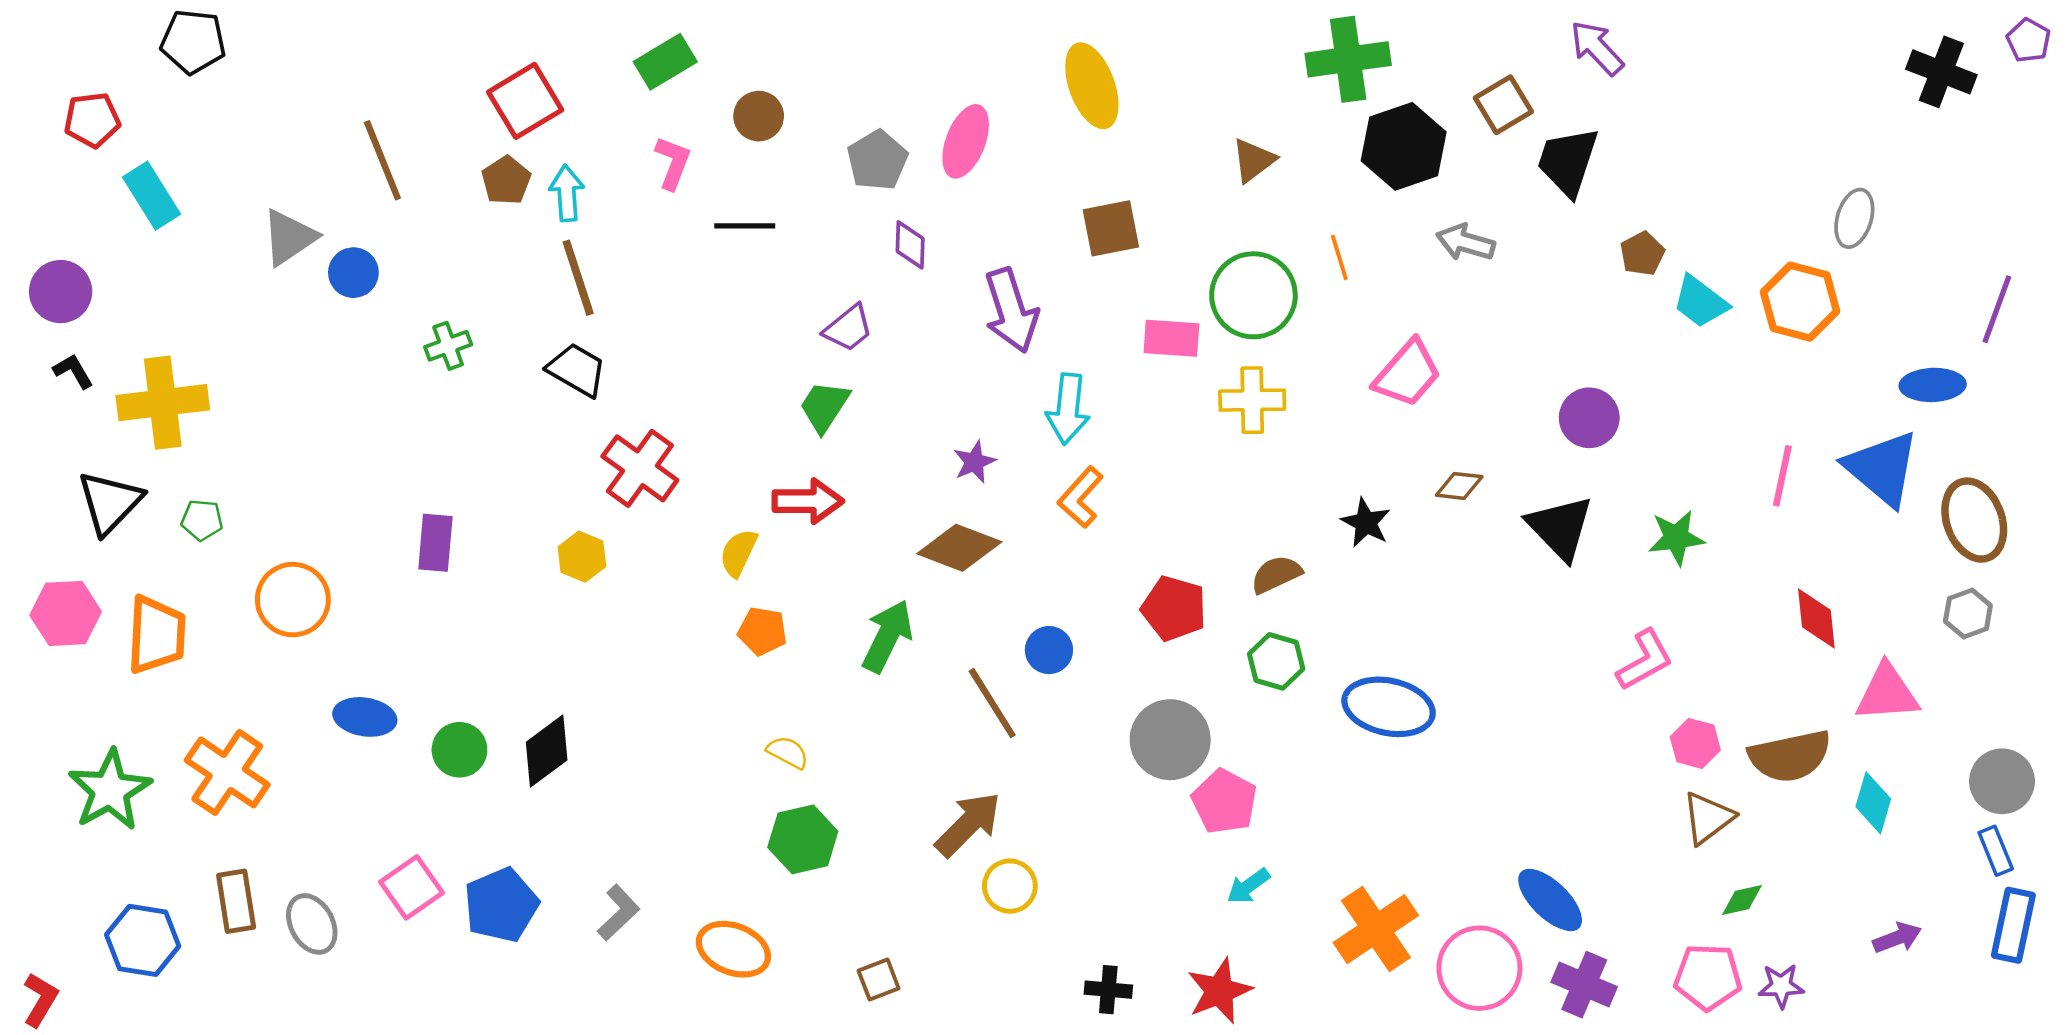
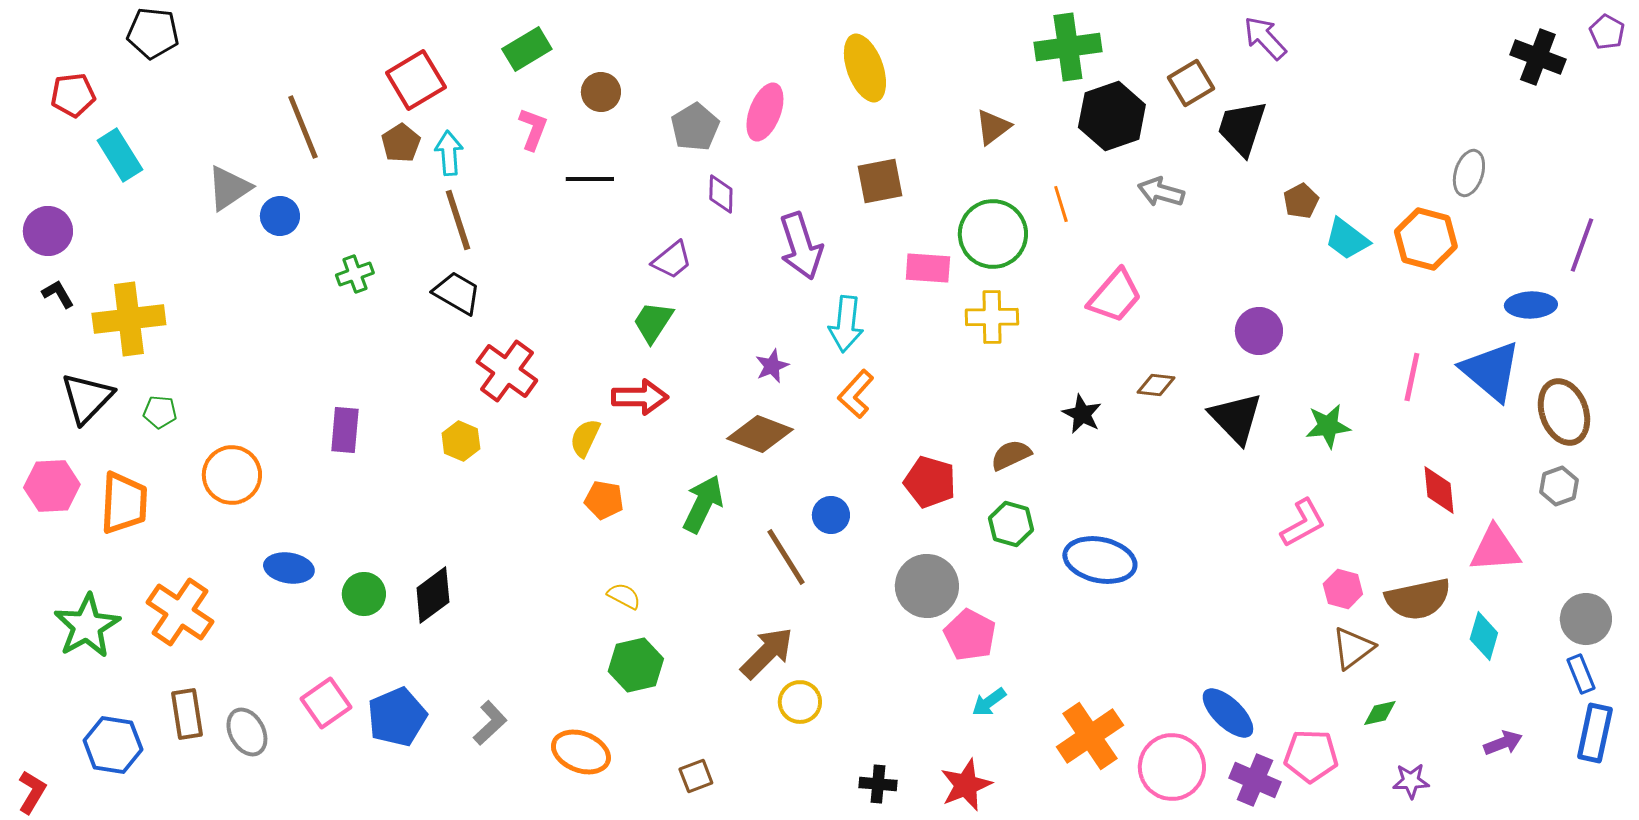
pink pentagon: (1708, 977) -> (1311, 756), moved

